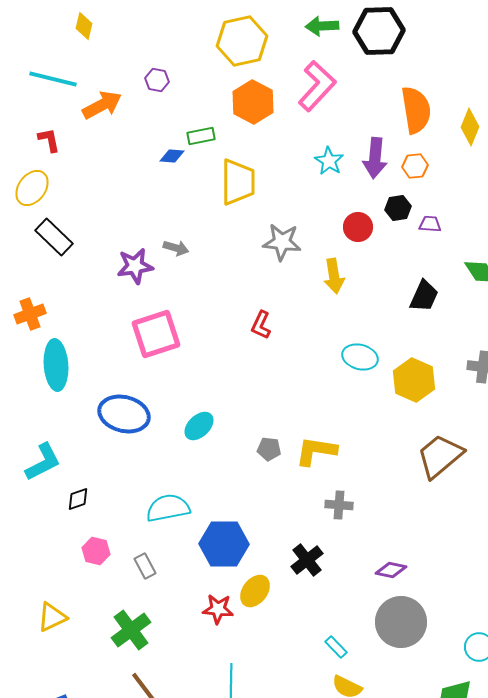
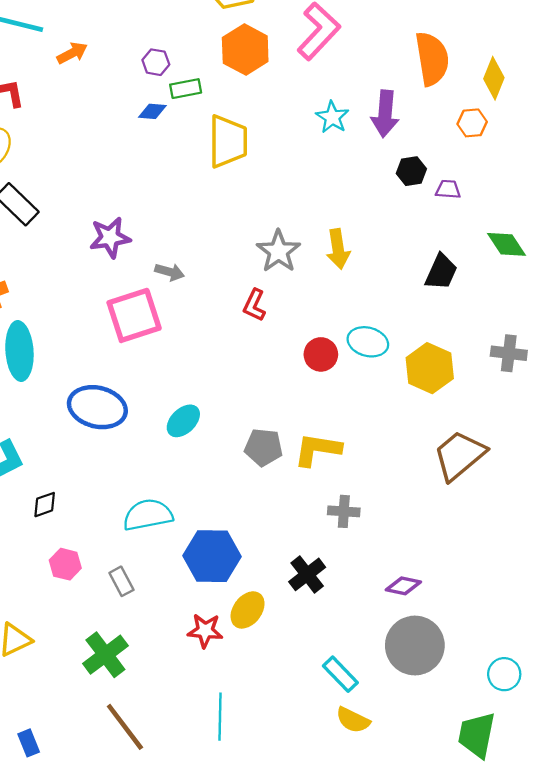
purple hexagon: (157, 80) -> (156, 62), moved
orange arrow: (102, 105) -> (72, 53), size x0.7
orange hexagon: (415, 166) -> (472, 123), moved
red circle: (358, 227) -> (321, 354), moved
gray star: (282, 242) -> (278, 251), moved, turned 30
gray arrow: (176, 248) -> (170, 272), moved
gray pentagon: (269, 449) -> (264, 447), size x1.4
cyan rectangle: (336, 647) -> (340, 674), size x1.4

